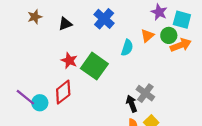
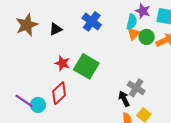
brown star: (35, 17) -> (27, 25), size x1.6
green circle: (169, 35) -> (147, 37), moved
cyan semicircle: (127, 48) -> (132, 22), moved

